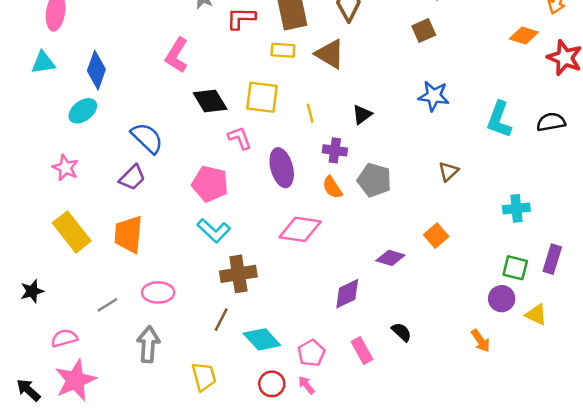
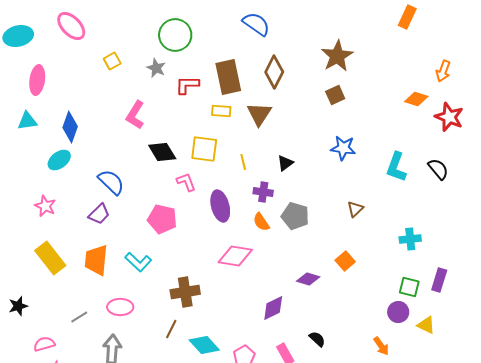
brown triangle: (330, 54) -> (259, 114), turned 32
black semicircle: (551, 122) -> (438, 169), turned 60
cyan L-shape: (214, 231) -> (138, 262), moved

